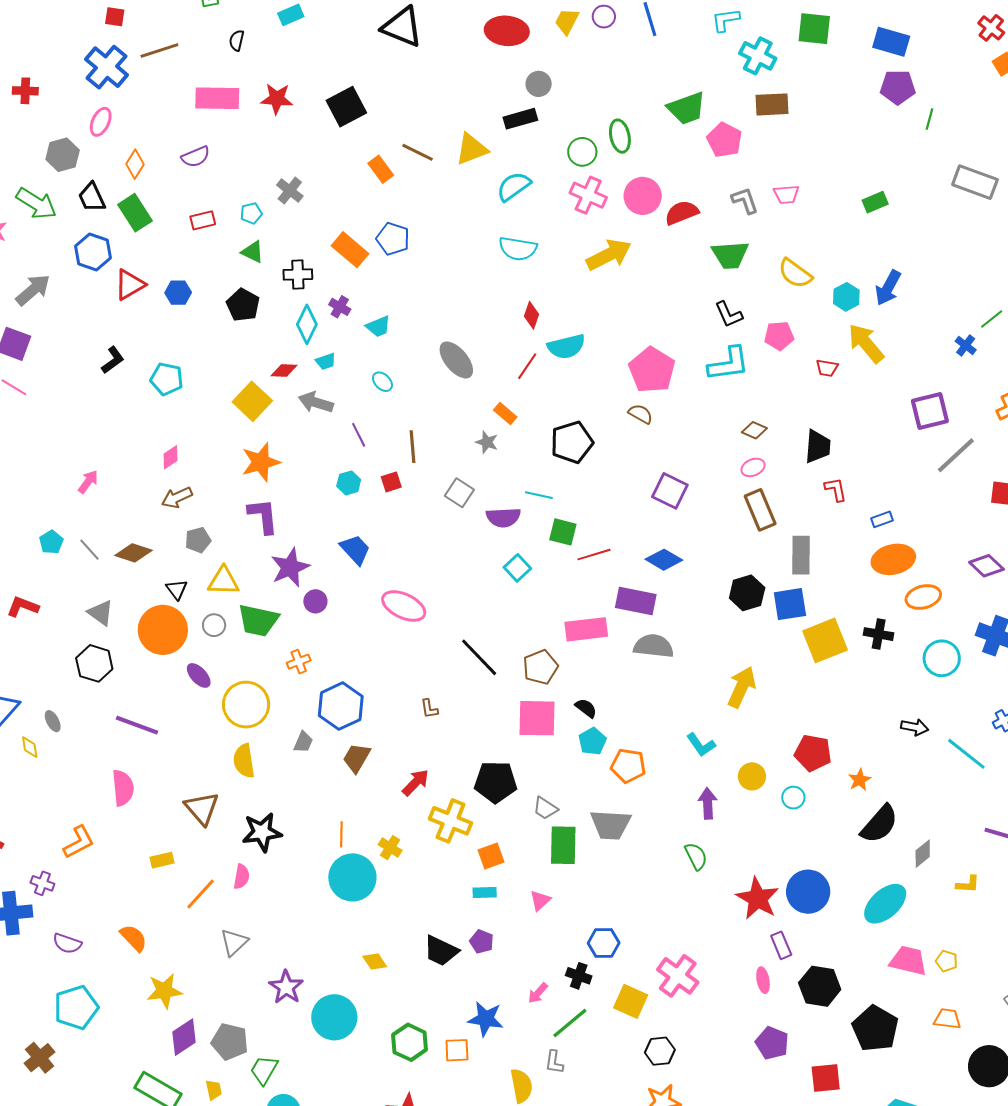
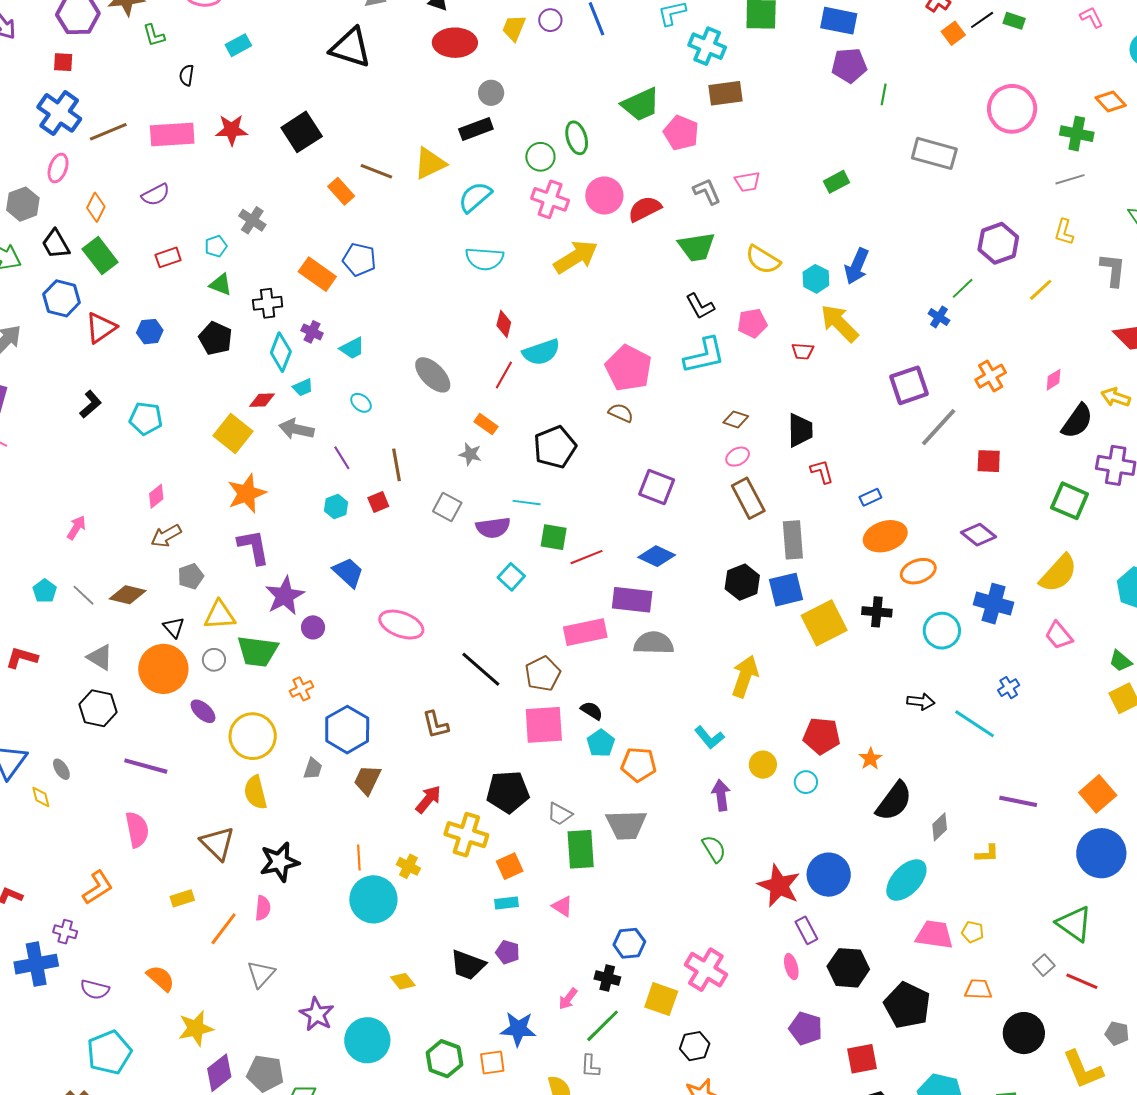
brown line: (159, 50) -> (108, 132), moved
brown L-shape: (429, 709) -> (436, 725), size x1.4
pink triangle: (540, 900) -> (562, 906), turned -40

